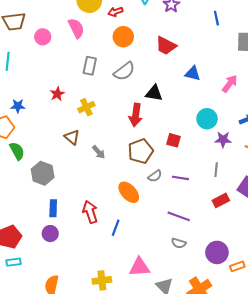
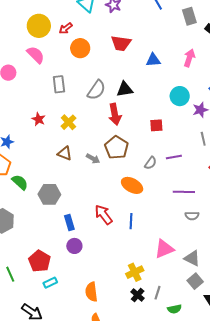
gray semicircle: (124, 71) -> (96, 90), moved
brown pentagon: (141, 151) -> (116, 147), moved

